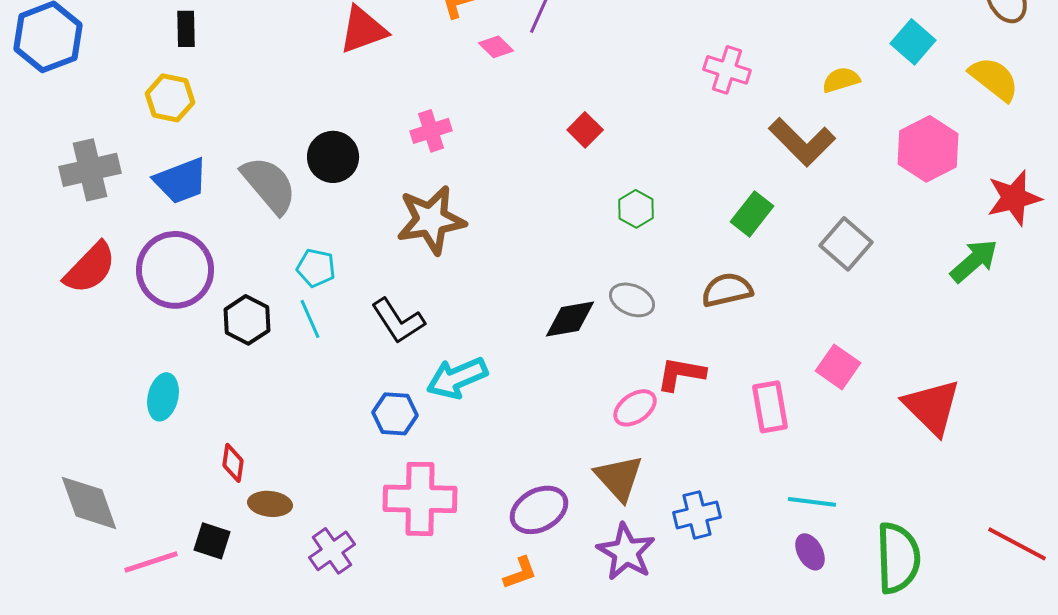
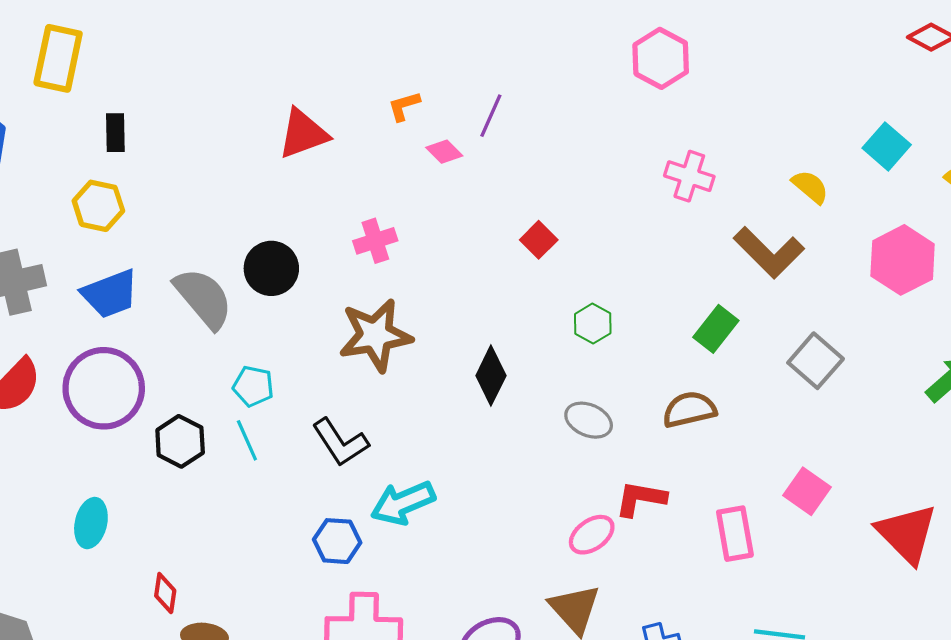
yellow semicircle: (841, 80) -> (810, 187), turned 57
black diamond: (570, 319) -> (491, 376), moved, turned -54

